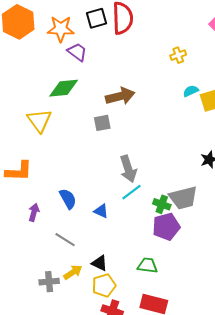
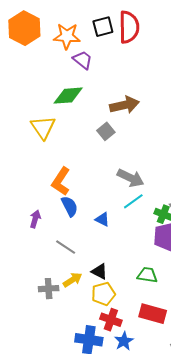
gray square: (102, 123) -> (106, 131), turned -30
gray arrow: (128, 169) -> (131, 178), turned -48
orange L-shape: (19, 171) -> (61, 181), moved, turned 120

